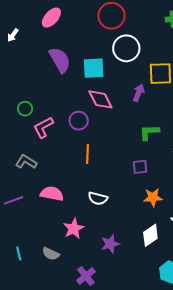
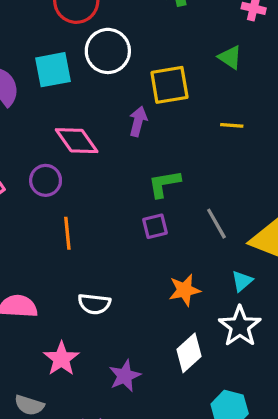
cyan square: (94, 68) -> (53, 70), moved
purple square: (140, 167) -> (155, 226), moved

